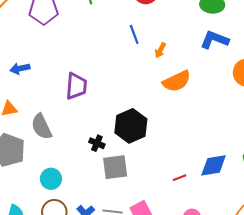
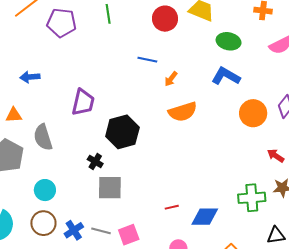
blue line: (134, 34) -> (147, 60), turned -66
black hexagon: (131, 126) -> (122, 132), moved
blue diamond: (214, 165) -> (205, 217), moved

